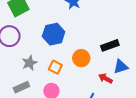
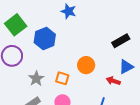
blue hexagon: (54, 34) -> (45, 39), moved
black rectangle: (110, 45) -> (121, 41), moved

